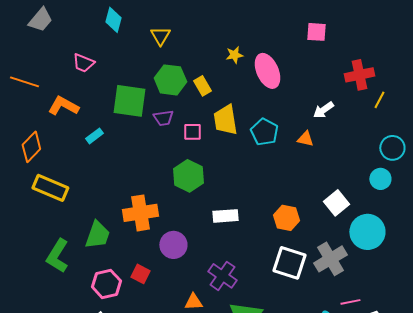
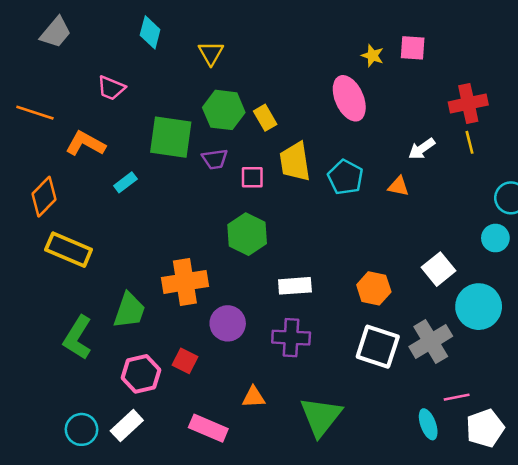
yellow star: (234, 55) -> (373, 56), moved, turned 30
yellow line: (379, 100) -> (470, 142), moved, turned -42
purple cross: (222, 276) -> (291, 338), moved, turned -32

